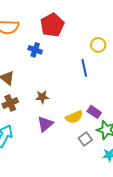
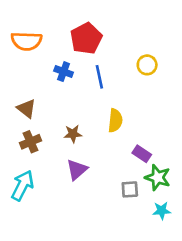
blue line: (84, 68) -> (99, 77), moved
yellow semicircle: (74, 117) -> (115, 121), moved, turned -60
gray square: (85, 139) -> (130, 189), turned 32

